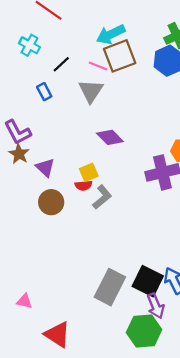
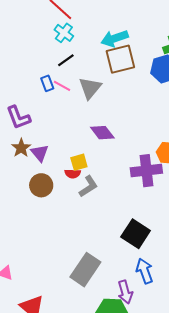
cyan cross: (29, 45) -> (64, 33), moved
pink line: (98, 66) -> (62, 86), moved
brown star: (19, 154) -> (21, 148), moved
black square: (148, 281) -> (136, 234), moved

